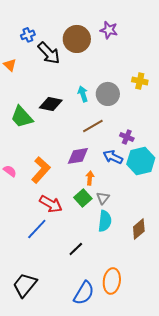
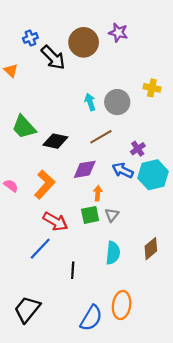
black diamond: (51, 104) -> (55, 141), moved
purple cross: (127, 137) -> (138, 149), turned 32
green square: (83, 198) -> (90, 215), turned 30
cyan semicircle: (105, 221) -> (113, 253), moved
black line: (76, 249) -> (73, 270), moved, turned -42

